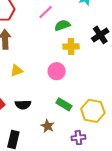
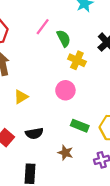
green semicircle: (62, 25) -> (64, 38), turned 91
yellow cross: (71, 46) -> (77, 60), turned 35

